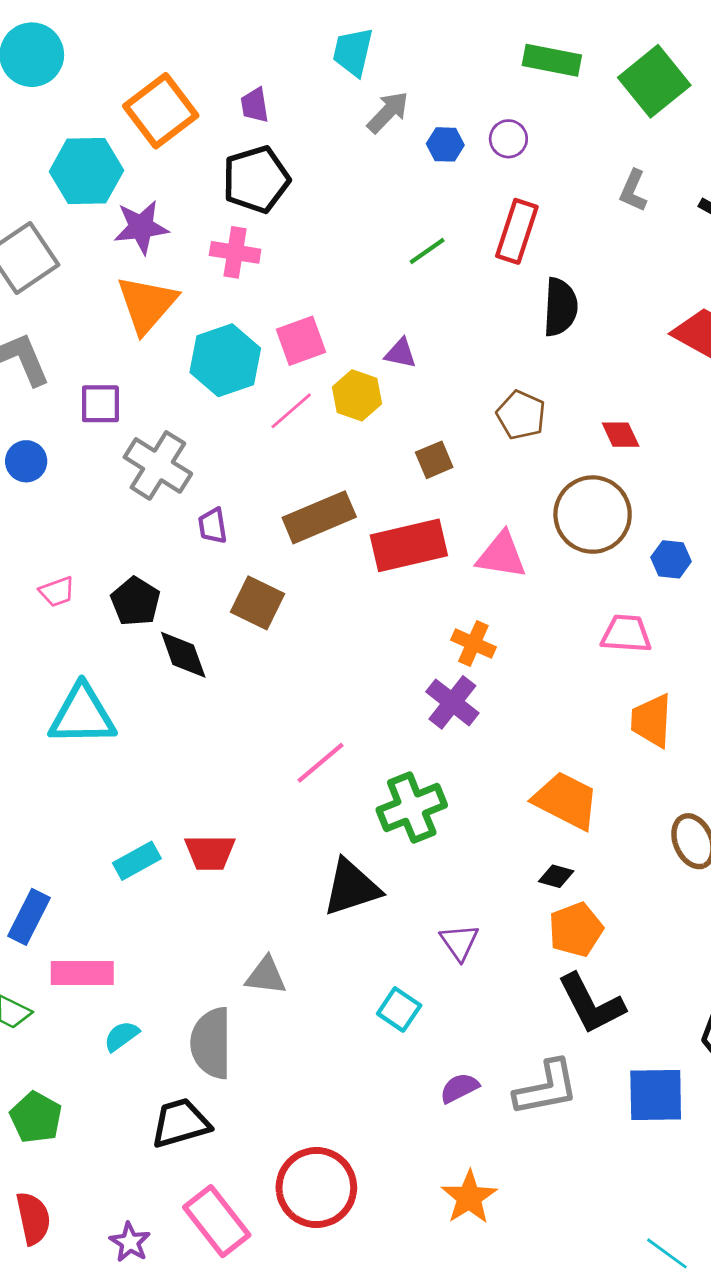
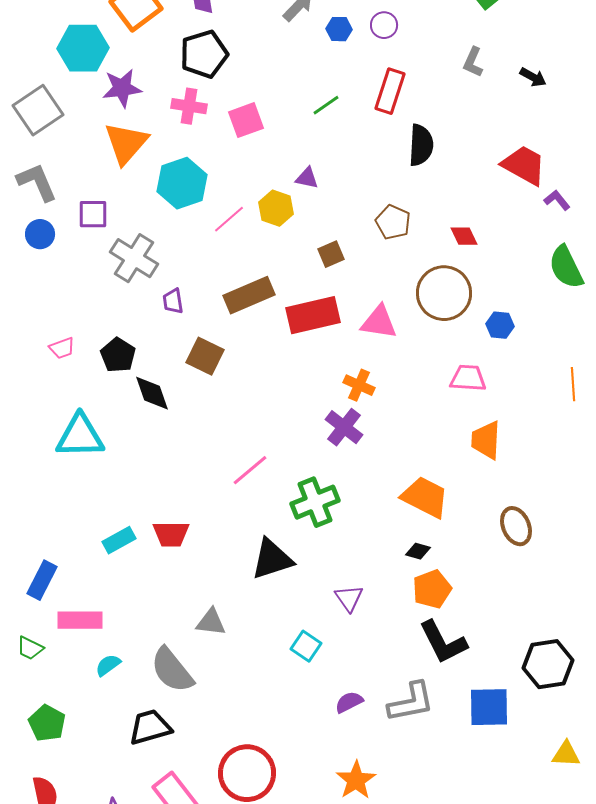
pink square: (301, 341) -> (246, 120), moved
blue circle: (26, 461) -> (40, 234), moved
gray semicircle: (211, 1043) -> (172, 670), turned -39

